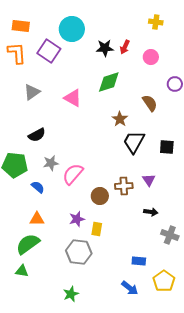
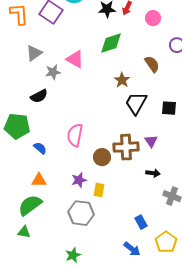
gray star: (51, 163) -> (53, 72), moved
pink semicircle: (73, 174) -> (75, 135), turned -30
brown cross: (124, 186) -> (126, 147), size x1.4
blue rectangle: (139, 261) -> (141, 222), turned 56

